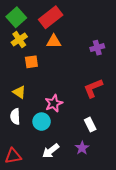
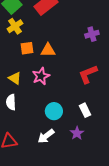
orange triangle: (54, 42) -> (48, 50), moved
pink star: (54, 103) -> (41, 76), moved
cyan circle: (42, 122) -> (54, 111), moved

